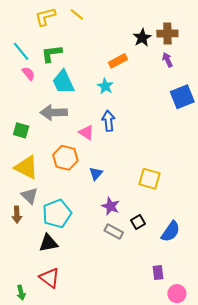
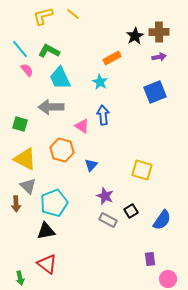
green L-shape: (52, 53) -> (49, 51), turned 35
purple arrow: (167, 60) -> (159, 57), turned 104
blue square: (182, 97) -> (155, 92), moved

